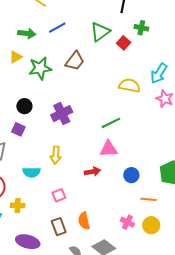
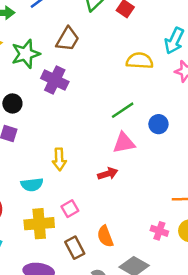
purple cross: (62, 114) -> (55, 80), moved, turned -30
blue circle: (131, 175) -> (158, 124), moved
yellow cross: (18, 205) -> (39, 224), moved, size x1.6

